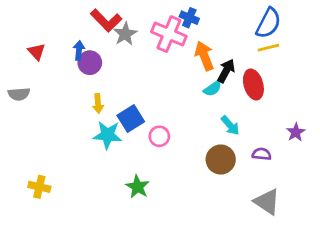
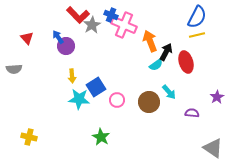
blue cross: (189, 18) -> (111, 15), moved
blue arrow: (79, 50) -> (58, 37), turned -40
brown circle: (221, 160) -> (149, 102), moved
gray triangle: (267, 202) -> (213, 148), moved

